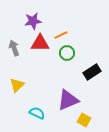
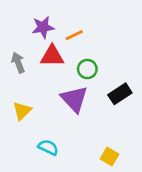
orange line: (61, 35) -> (74, 35), moved
purple triangle: (68, 100) -> (74, 99), moved, turned -50

